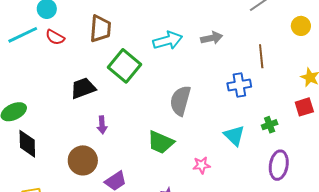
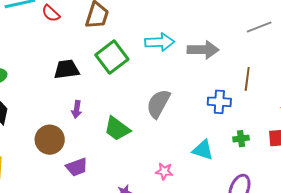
gray arrow: (212, 38) -> (203, 50), size x1.4
green cross: (270, 125) -> (241, 139), moved
cyan triangle: (234, 136) -> (203, 150), turned -40
green trapezoid: (161, 142) -> (117, 129), moved

